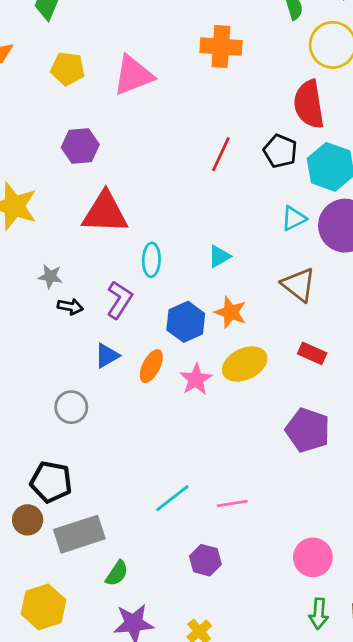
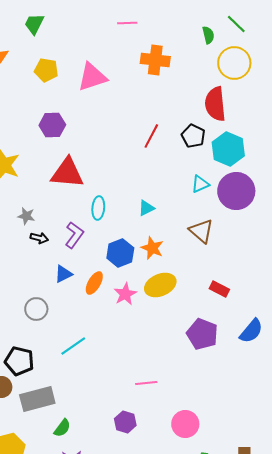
red rectangle: (312, 353) -> (219, 289), moved
cyan line: (172, 498) -> (73, 346), moved
pink circle: (313, 557) -> (185, 424), moved

